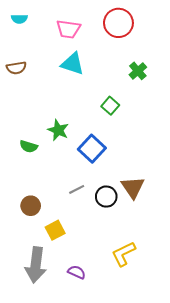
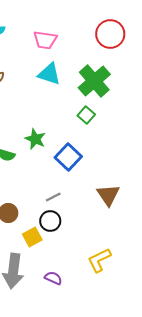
red circle: (118, 23) -> (110, 34), moved
green cross: (138, 71) -> (94, 81), moved, size x1.8
black circle: (106, 197) -> (50, 221), moved

